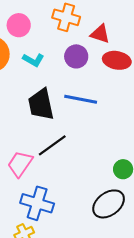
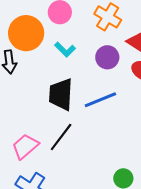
blue line: (81, 99) -> (100, 100), turned -48
black line: (52, 145) -> (61, 137), turned -32

